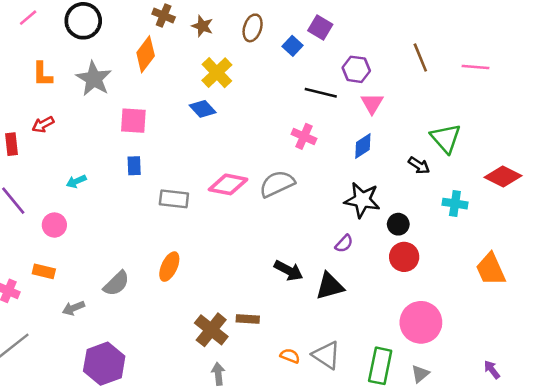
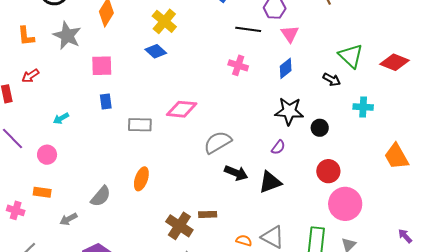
red diamond: (503, 177) -> (395, 62), moved
gray semicircle: (277, 184) -> (218, 142), moved
red circle: (404, 257) -> (328, 171), moved

